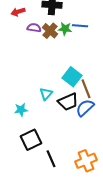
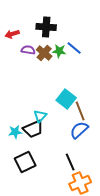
blue line: (80, 26) -> (74, 48), turned 35
black trapezoid: (68, 102) -> (33, 129), moved
black line: (51, 159) -> (70, 162), moved

